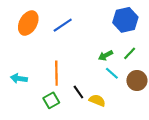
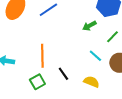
green arrow: (106, 55) -> (89, 26), moved
yellow semicircle: (97, 100) -> (91, 82), moved

